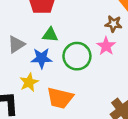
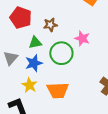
brown star: (114, 24) -> (50, 25), moved

